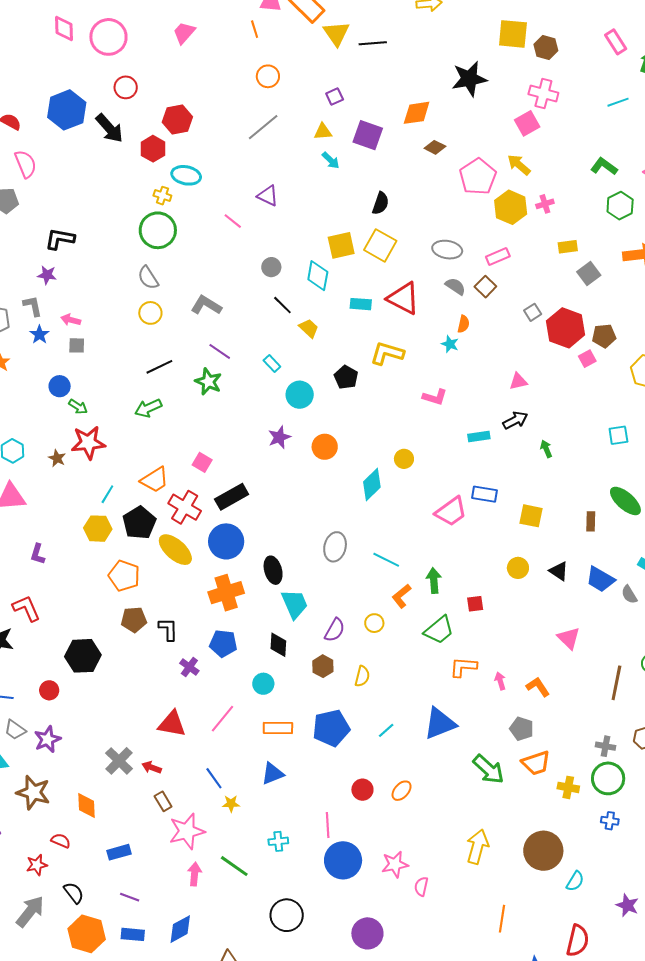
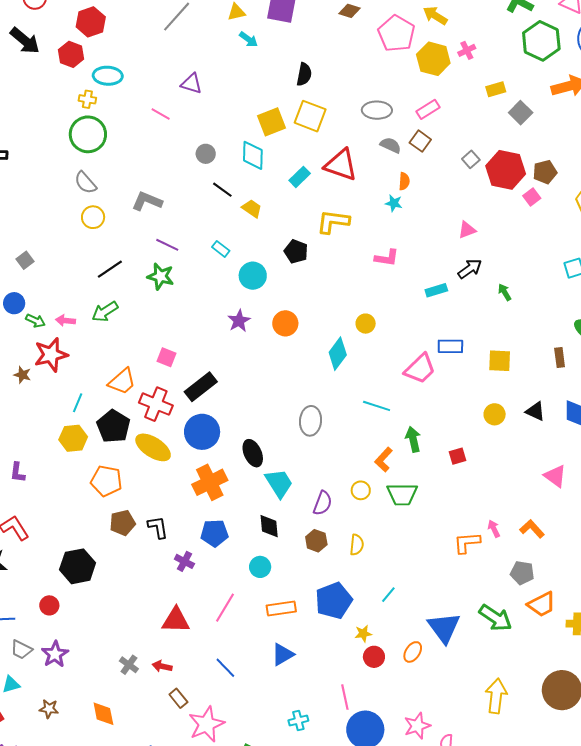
green hexagon: (620, 206) -> (541, 41), size x1.4
cyan rectangle: (361, 304) -> (300, 177), turned -40
pink arrow: (71, 320) -> (66, 320), moved
gray square: (77, 345) -> (25, 260), turned -30
cyan line: (386, 560) -> (377, 406), moved
green trapezoid: (439, 630) -> (402, 494), moved, turned 48
orange L-shape: (463, 667) -> (467, 543), moved
blue triangle: (440, 723) -> (444, 628), moved, turned -36
gray cross: (119, 761) -> (129, 665), size x0.7
brown star: (33, 792) -> (49, 709), size x0.6
yellow star: (231, 804) -> (363, 634), moved

